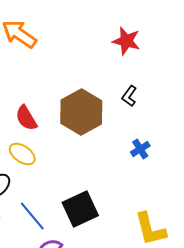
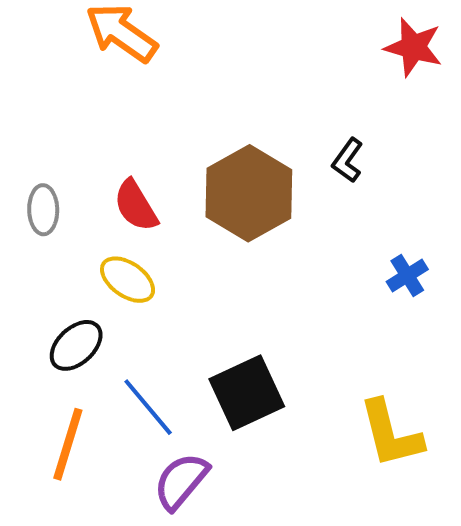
red star: (126, 41) -> (413, 47), moved
blue cross: (140, 149) -> (407, 276), moved

